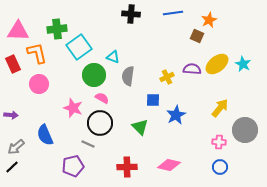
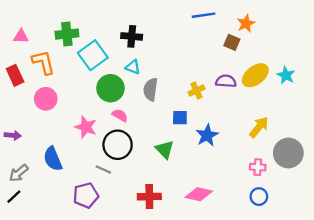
black cross: (131, 14) -> (132, 36), moved
pink triangle: (18, 31) -> (21, 36), size x0.6

